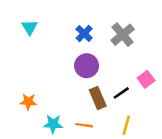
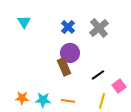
pink square: (146, 79) -> (119, 86), moved
brown rectangle: (98, 98) -> (64, 67), moved
orange star: (28, 102) -> (22, 98), moved

